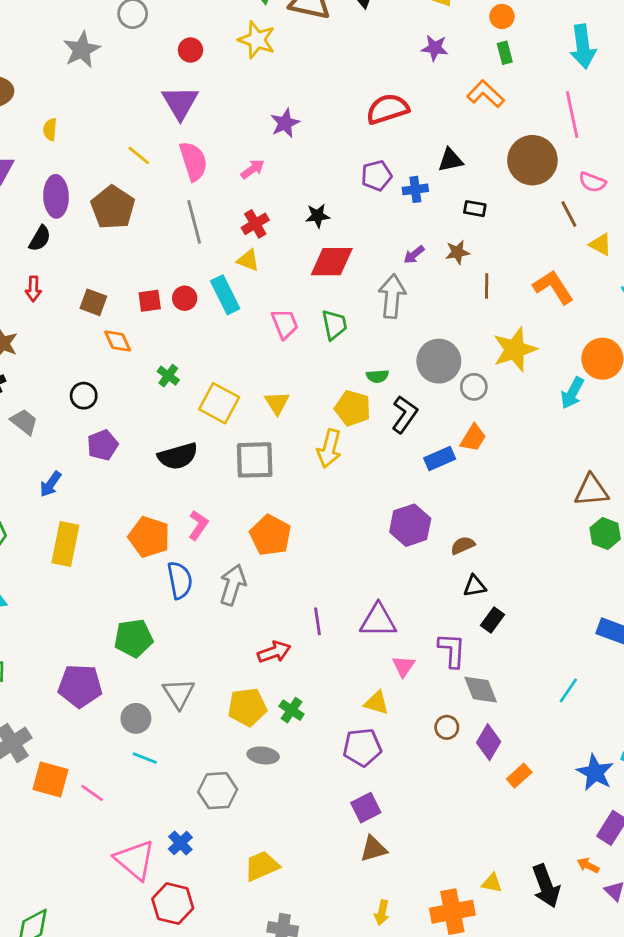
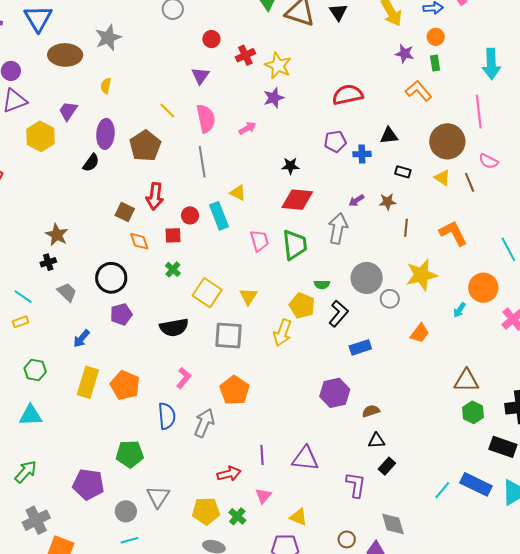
yellow star: (257, 40) -> (278, 65), moved
purple star: (435, 48) -> (405, 54), moved
gray star: (82, 50) -> (108, 38), moved
purple triangle: (180, 102) -> (200, 76), size x0.7
red cross: (255, 224) -> (245, 55), moved
yellow triangle: (600, 244) -> (442, 178), moved
red arrow: (33, 289) -> (155, 196), moved, size x1.5
red square: (150, 301) -> (173, 235), moved
green trapezoid: (334, 325) -> (295, 245), size x1.4
cyan arrow: (572, 393) -> (459, 310), size x0.7
black circle: (84, 396) -> (111, 278), size x1.6
orange trapezoid: (473, 438) -> (420, 333), moved
orange pentagon: (149, 537) -> (125, 385), moved
pink triangle: (403, 666) -> (263, 496), moved
gray diamond: (481, 690) -> (393, 524), moved
cyan line: (568, 690) -> (442, 490), moved
cyan line: (145, 758) -> (129, 540), turned -42

